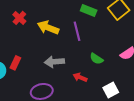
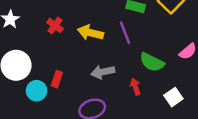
green semicircle: (96, 59) -> (152, 62), size x1.5
red arrow: (80, 77) -> (135, 87), turned 56

